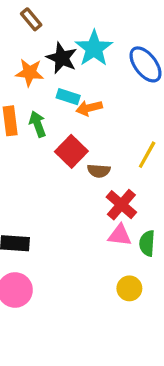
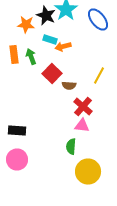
green semicircle: (147, 243) -> (71, 146), moved
yellow circle: (129, 288) -> (88, 172), moved, size x1.6

